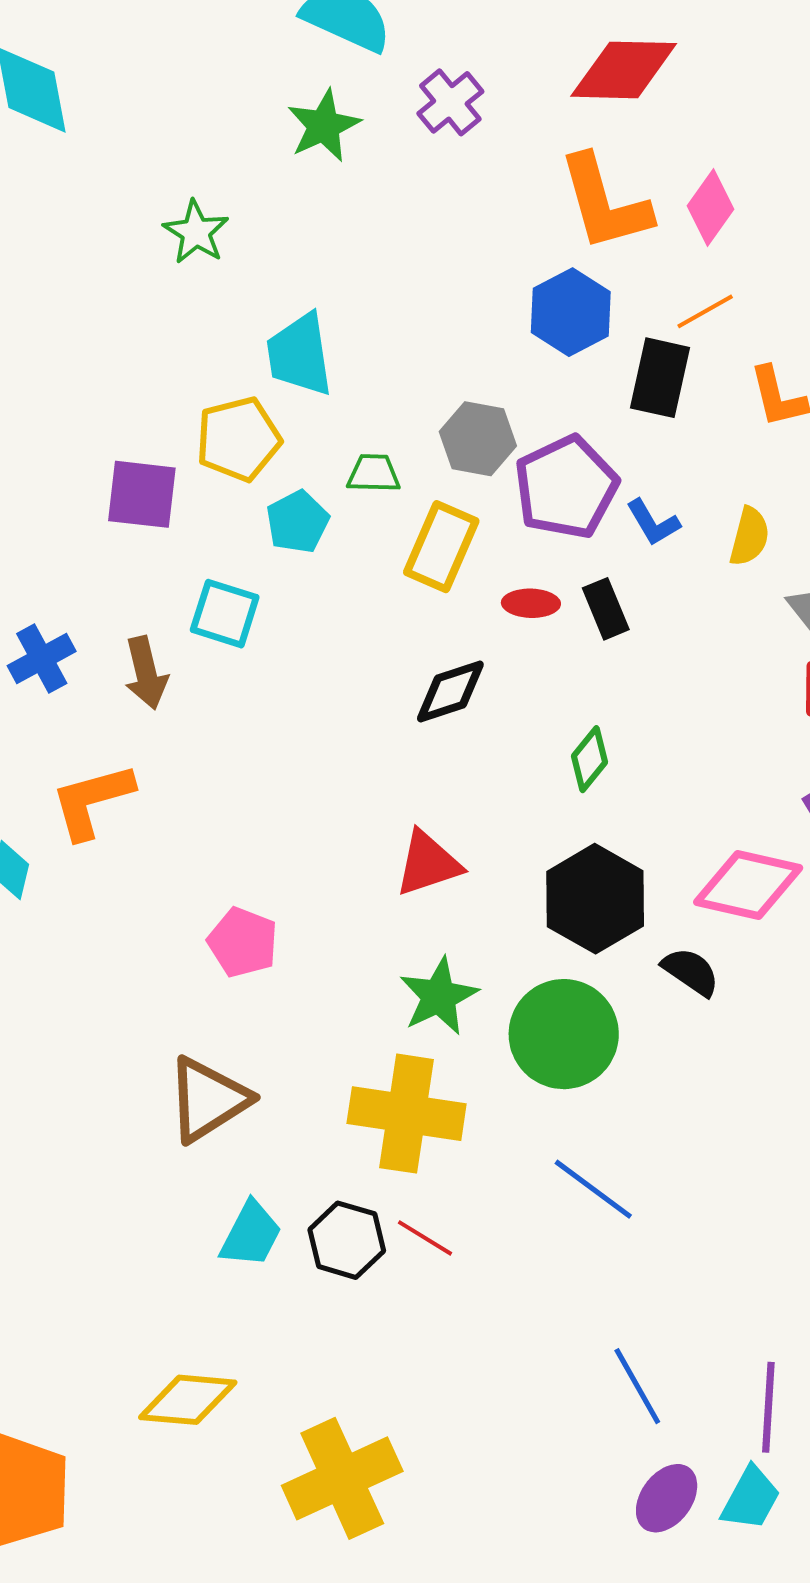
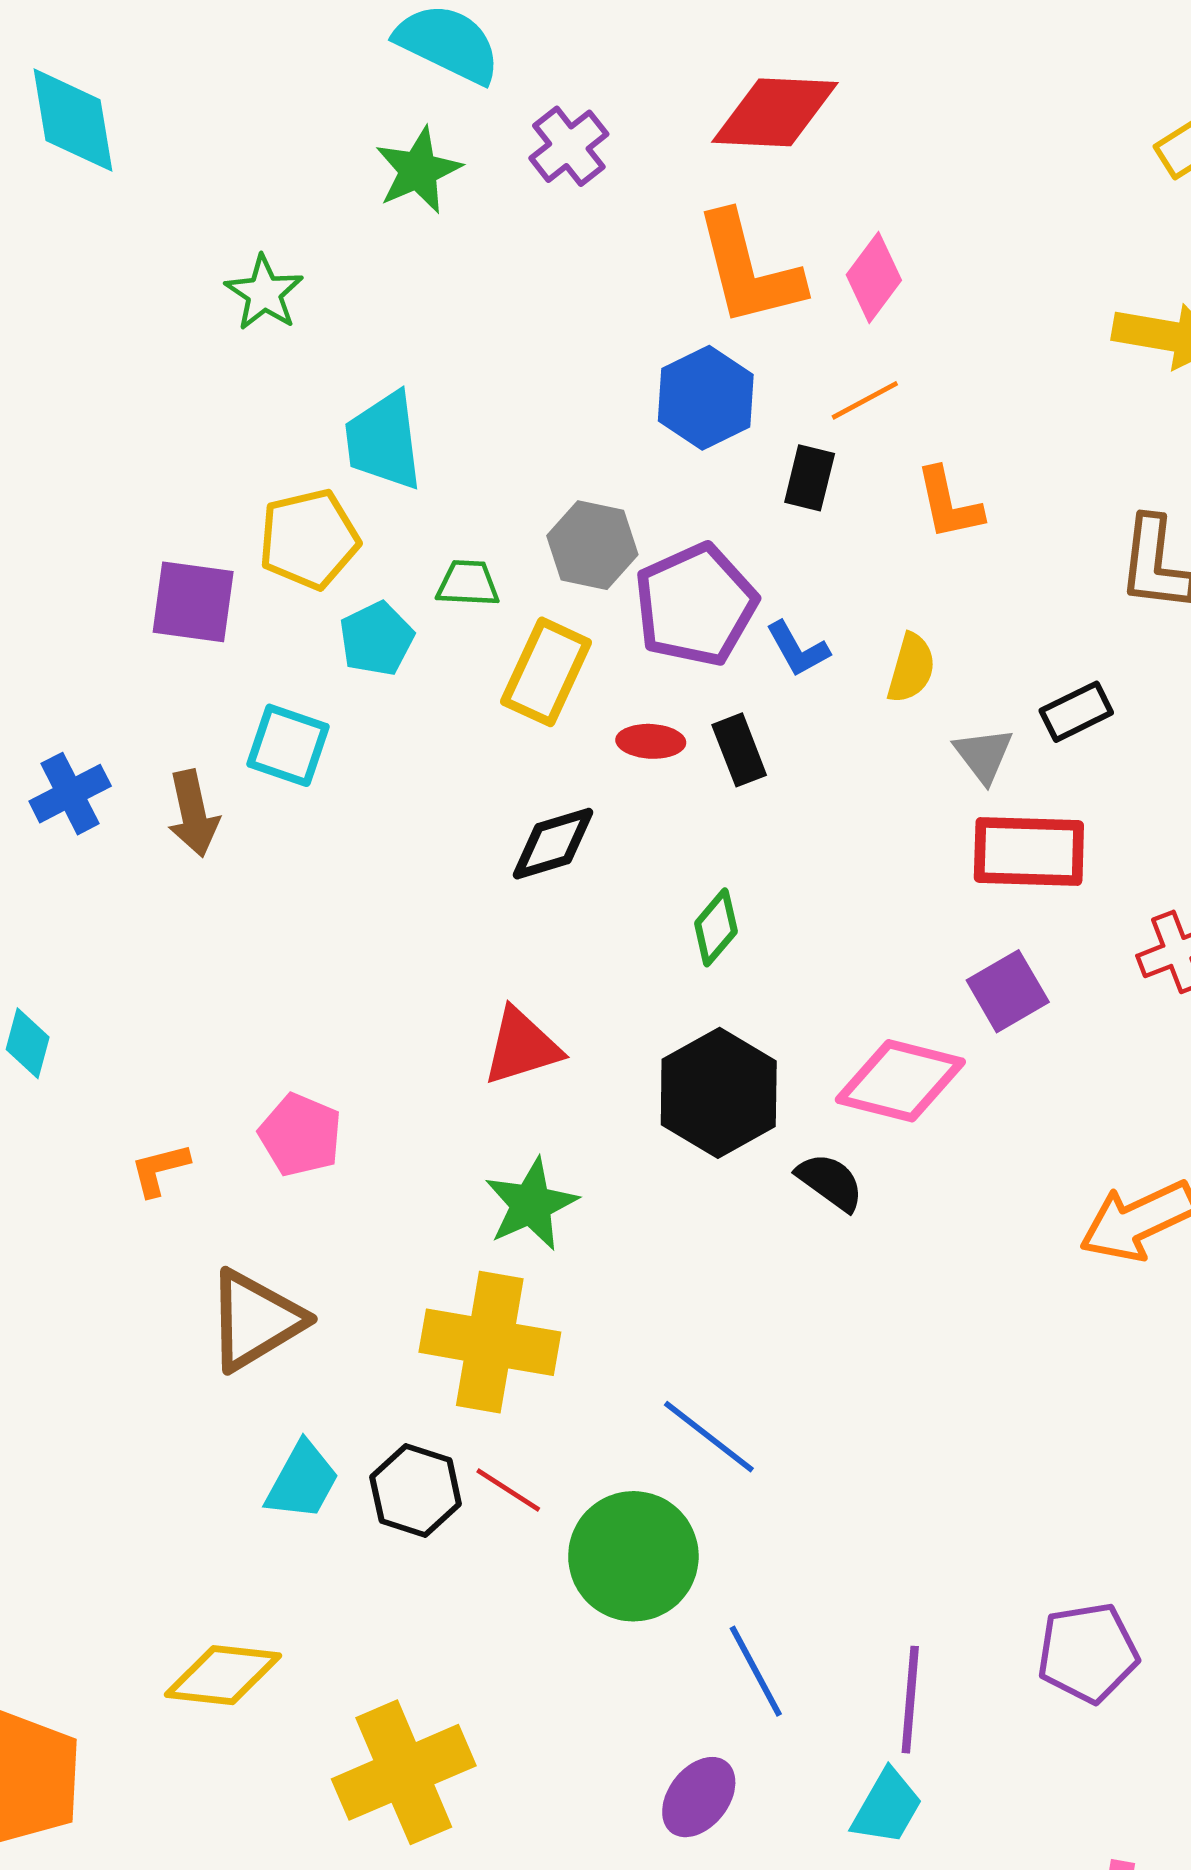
black rectangle: (660, 378) -> (810, 478), size x0.7
orange L-shape: (92, 801) -> (160, 1170), moved, size x0.6
green circle: (564, 1034) -> (633, 1556), moved
purple ellipse: (667, 1498) -> (699, 1797), moved

